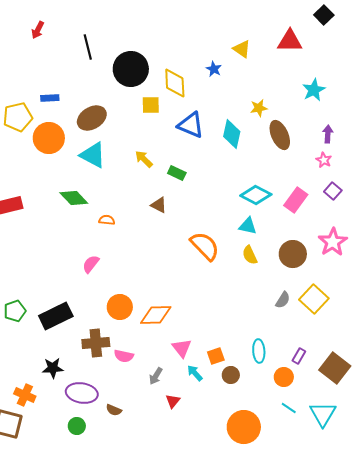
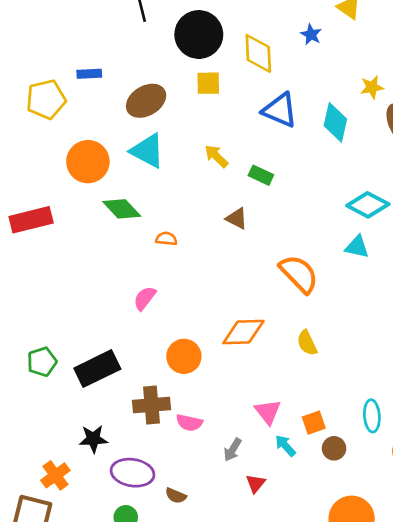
yellow square: (151, 105) -> (208, 83), moved
orange circle: (49, 138) -> (88, 162), moved
yellow semicircle: (250, 255) -> (307, 343), moved
orange diamond: (156, 315) -> (243, 332), moved
orange cross: (25, 395) -> (55, 475), turned 30

